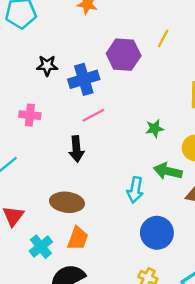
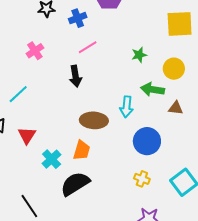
blue cross: (84, 79) -> (78, 18), size x0.7
pink cross: (30, 115) -> (35, 51), turned -36
brown ellipse: (67, 202) -> (94, 120), moved

